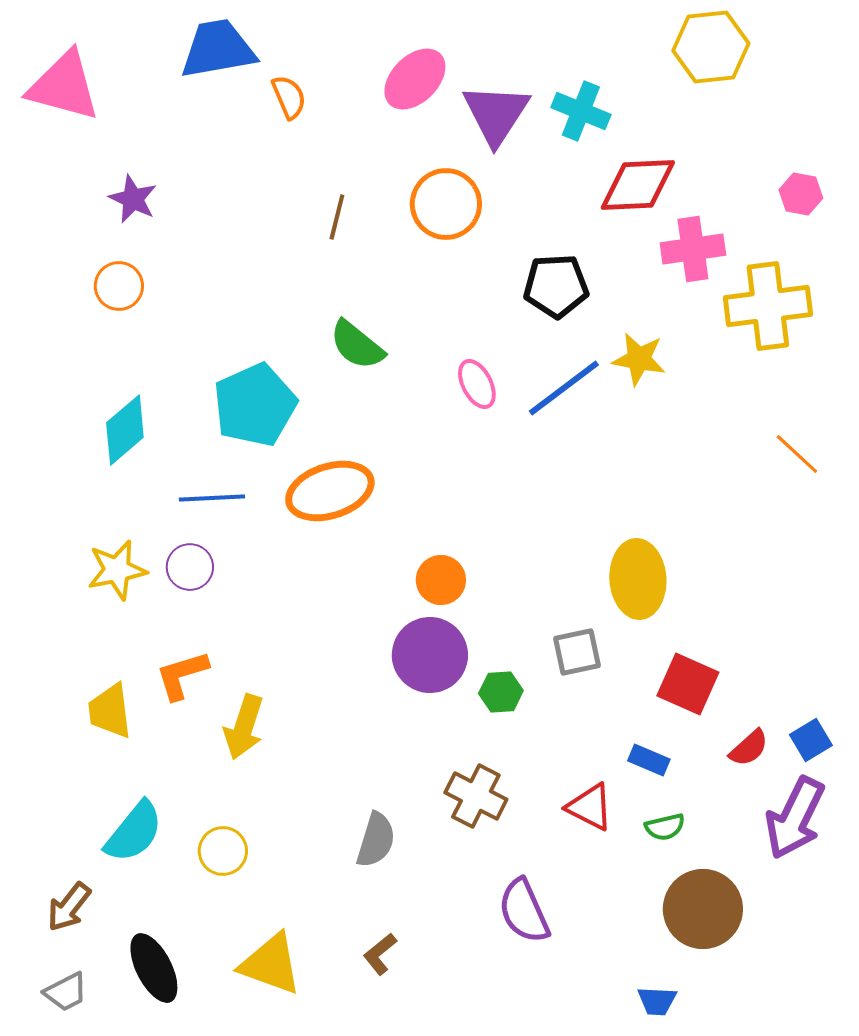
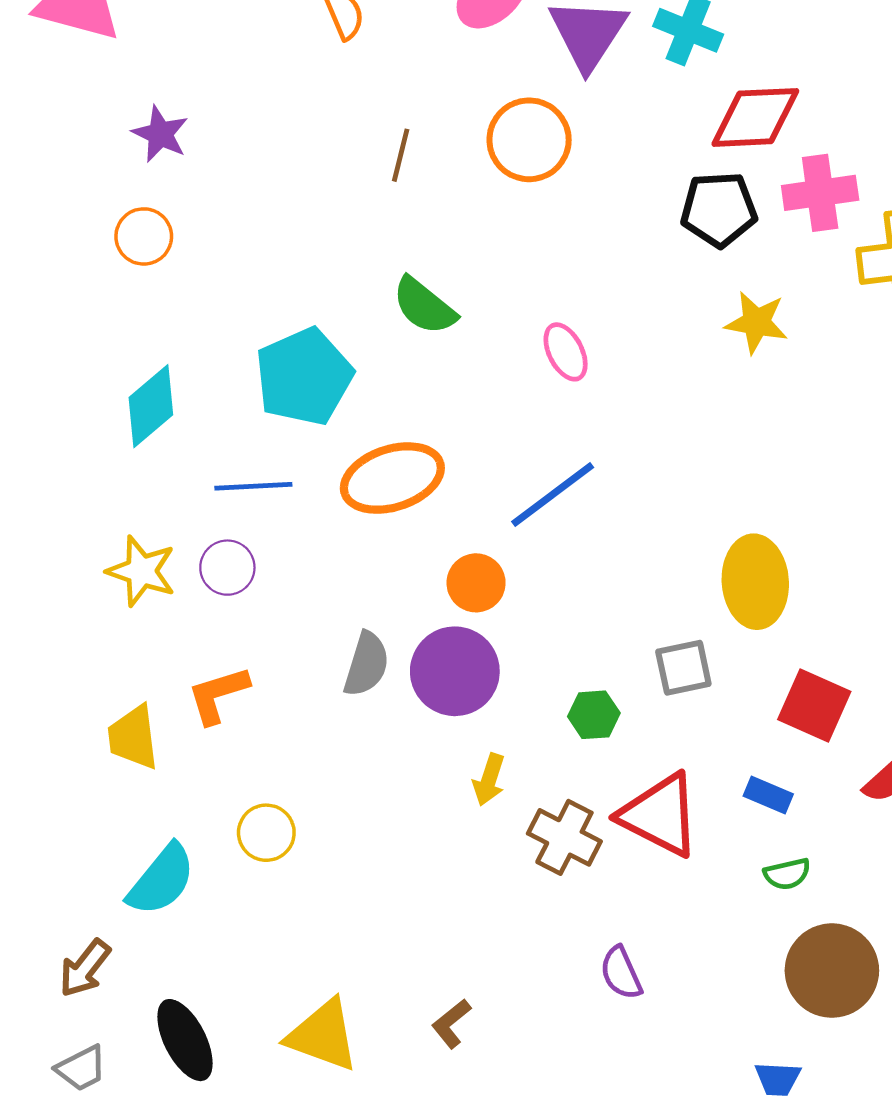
black pentagon: (556, 286) -> (719, 209), moved
blue line: (564, 388) -> (553, 495), moved
yellow star: (117, 570) -> (141, 571), turned 30
orange circle: (441, 580) -> (476, 583), moved
purple circle: (430, 655) -> (455, 671), moved
yellow arrow: (244, 727) -> (489, 780), moved, size x0.7
red triangle: (590, 807) -> (660, 815), moved, size x1.5
gray semicircle: (376, 840) -> (366, 664), moved
yellow circle: (223, 851) -> (266, 833), moved
purple semicircle: (524, 911) -> (621, 973), size x0.7

